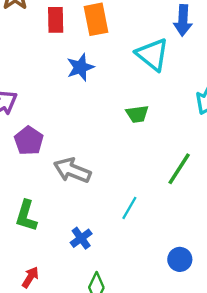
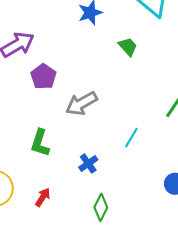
green trapezoid: (137, 114) -> (128, 47), moved, turned -125
gray arrow: (72, 170) -> (81, 103), turned -52

